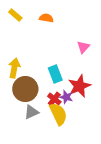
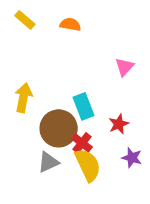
red star: (79, 86) -> (119, 124), size x0.6
brown circle: (25, 89) -> (59, 128), moved
purple star: (66, 97) -> (132, 158), moved

